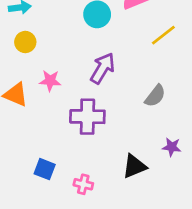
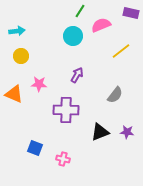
purple arrow: (103, 68) -> (77, 75), size x0.7
black triangle: (134, 166) -> (100, 132), moved

